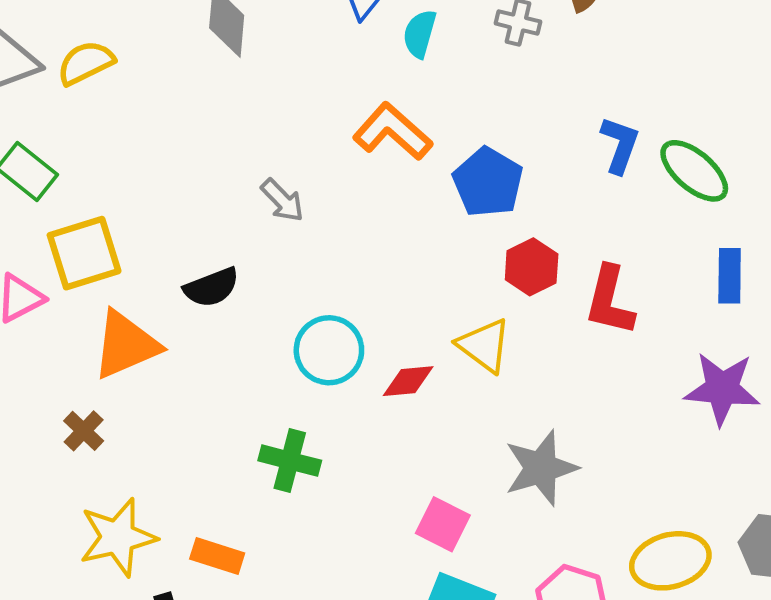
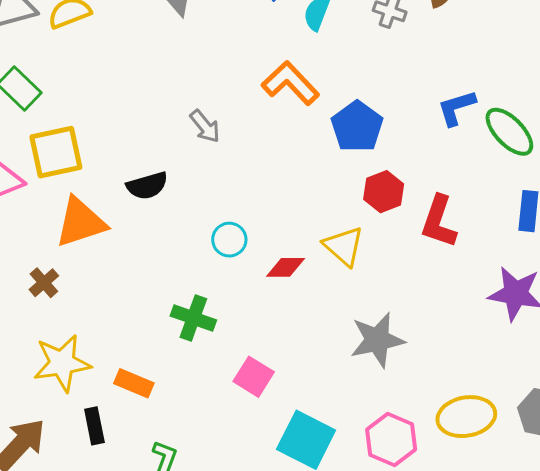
blue L-shape: (620, 145) -> (456, 108), turned -132
cyan circle: (329, 350) -> (229, 240), size x0.7
pink square: (443, 524) -> (254, 377), moved

